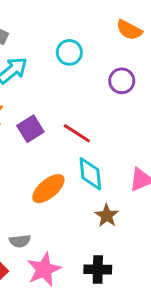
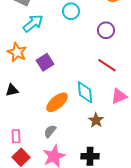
red line: (77, 133) -> (107, 65), moved
gray semicircle: (20, 241) -> (50, 131), moved, turned 136

